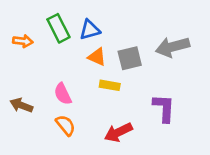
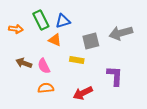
orange triangle: (97, 57) -> (55, 40), moved
brown arrow: (21, 105) -> (24, 63), moved
orange semicircle: (66, 125) -> (46, 88), turned -56

